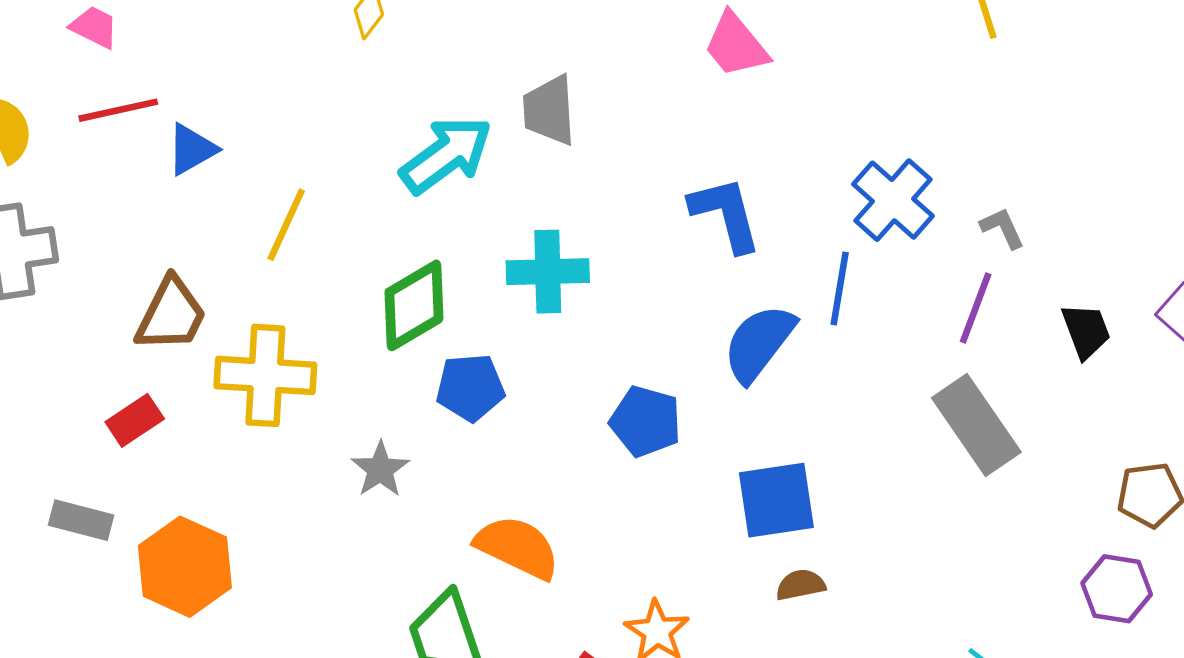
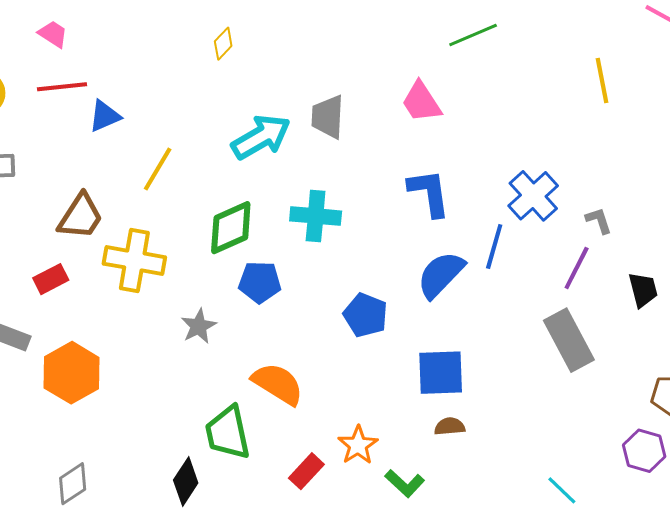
pink trapezoid: (736, 45) -> (421, 102), moved

